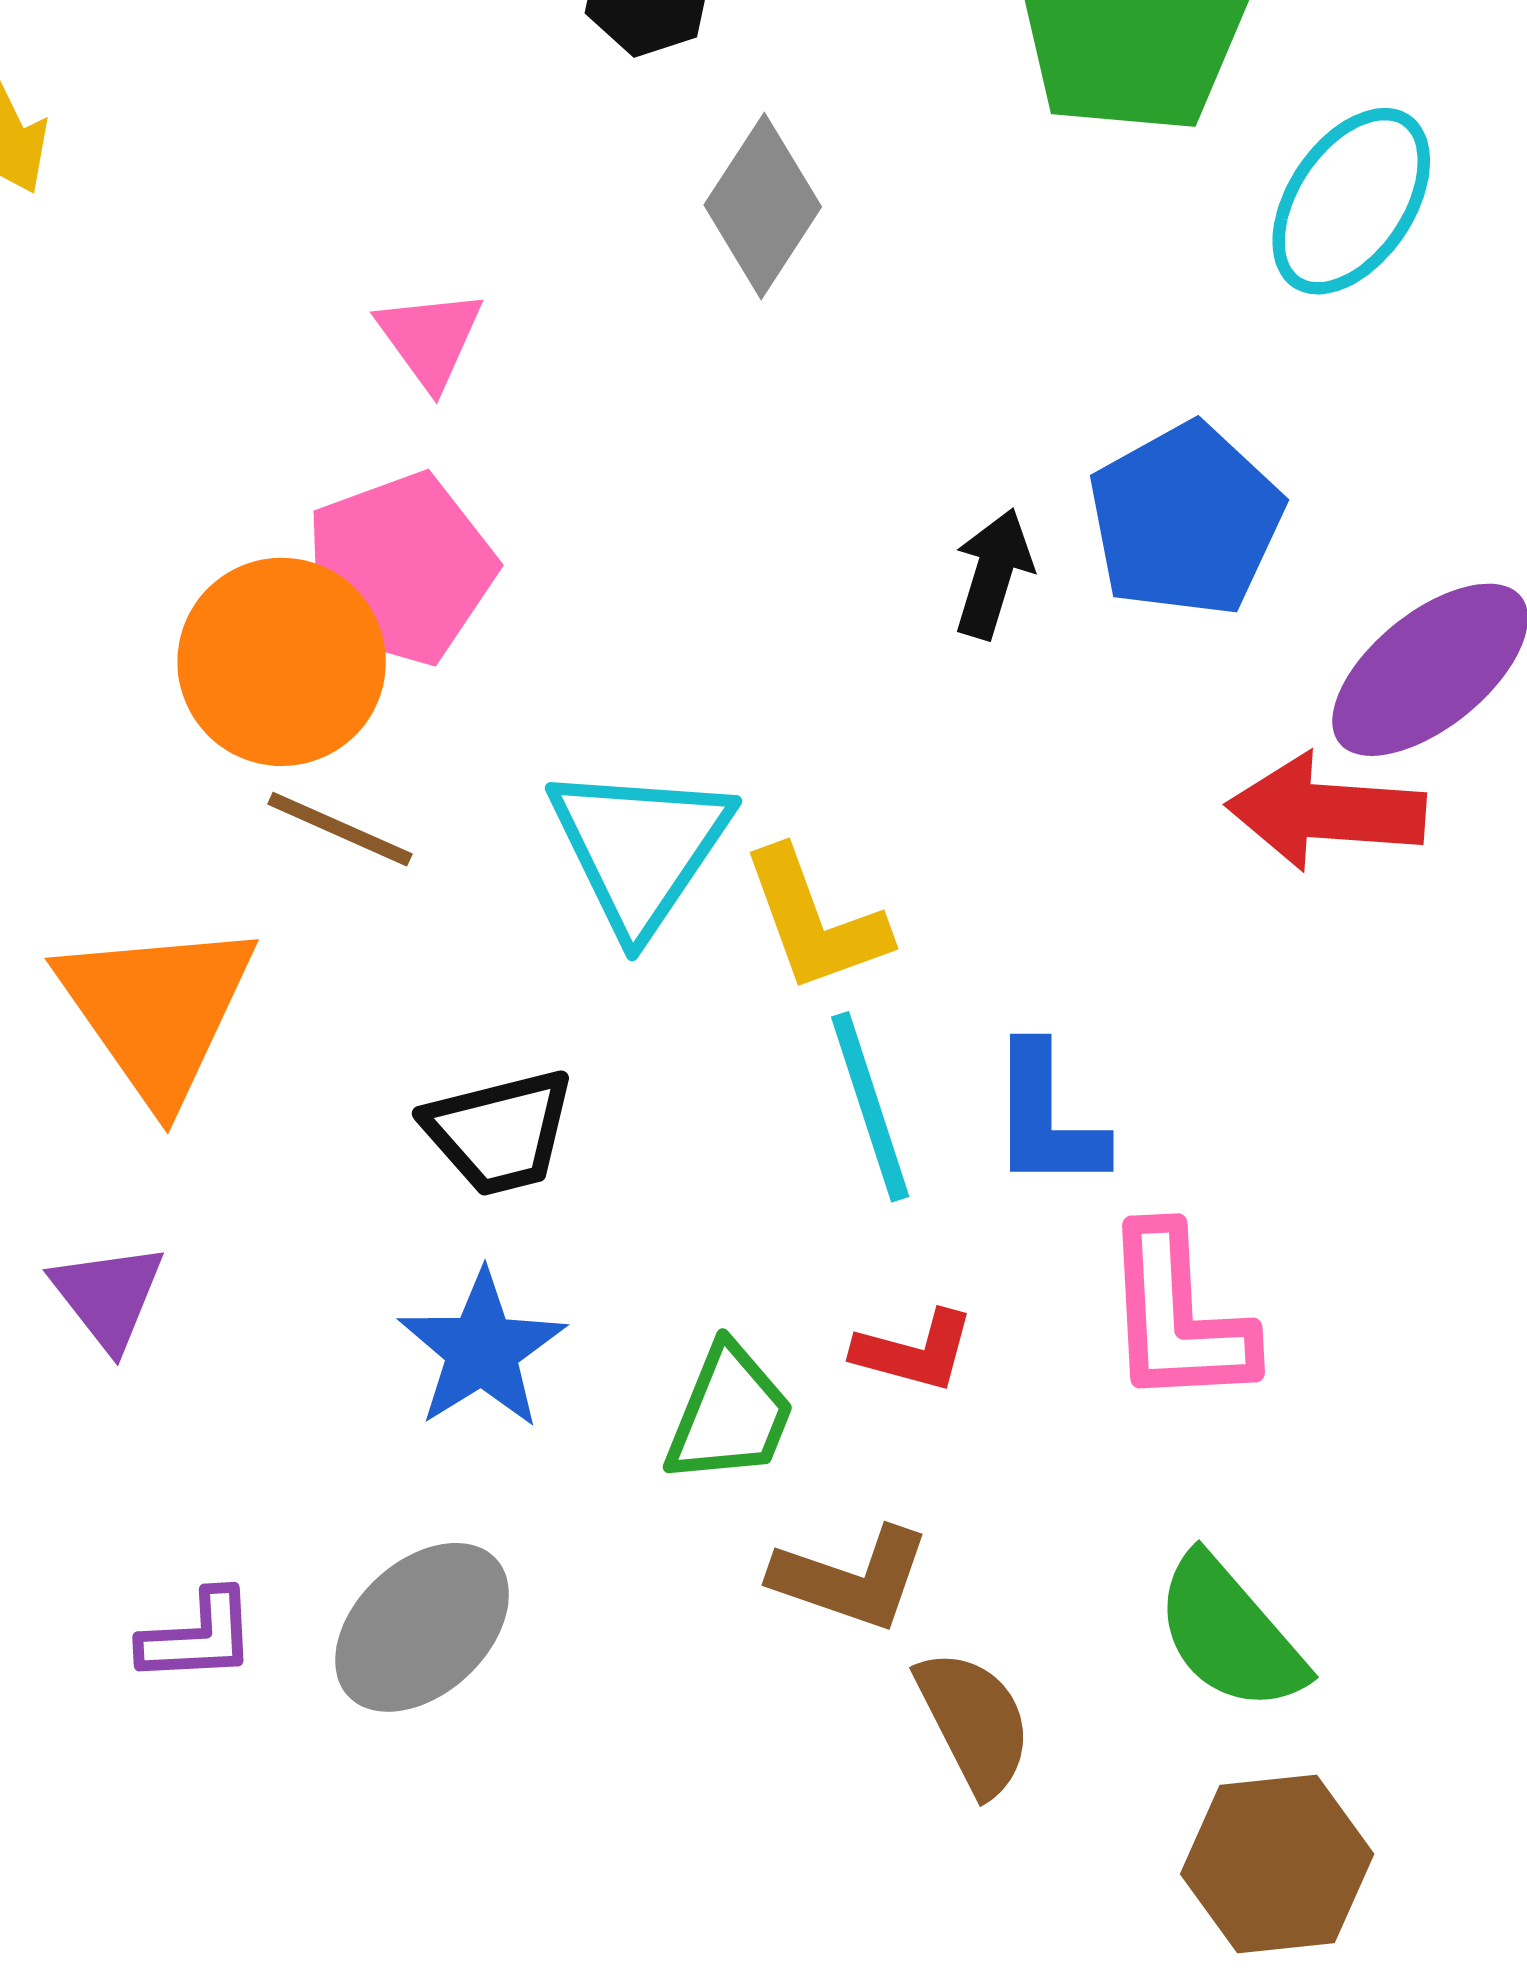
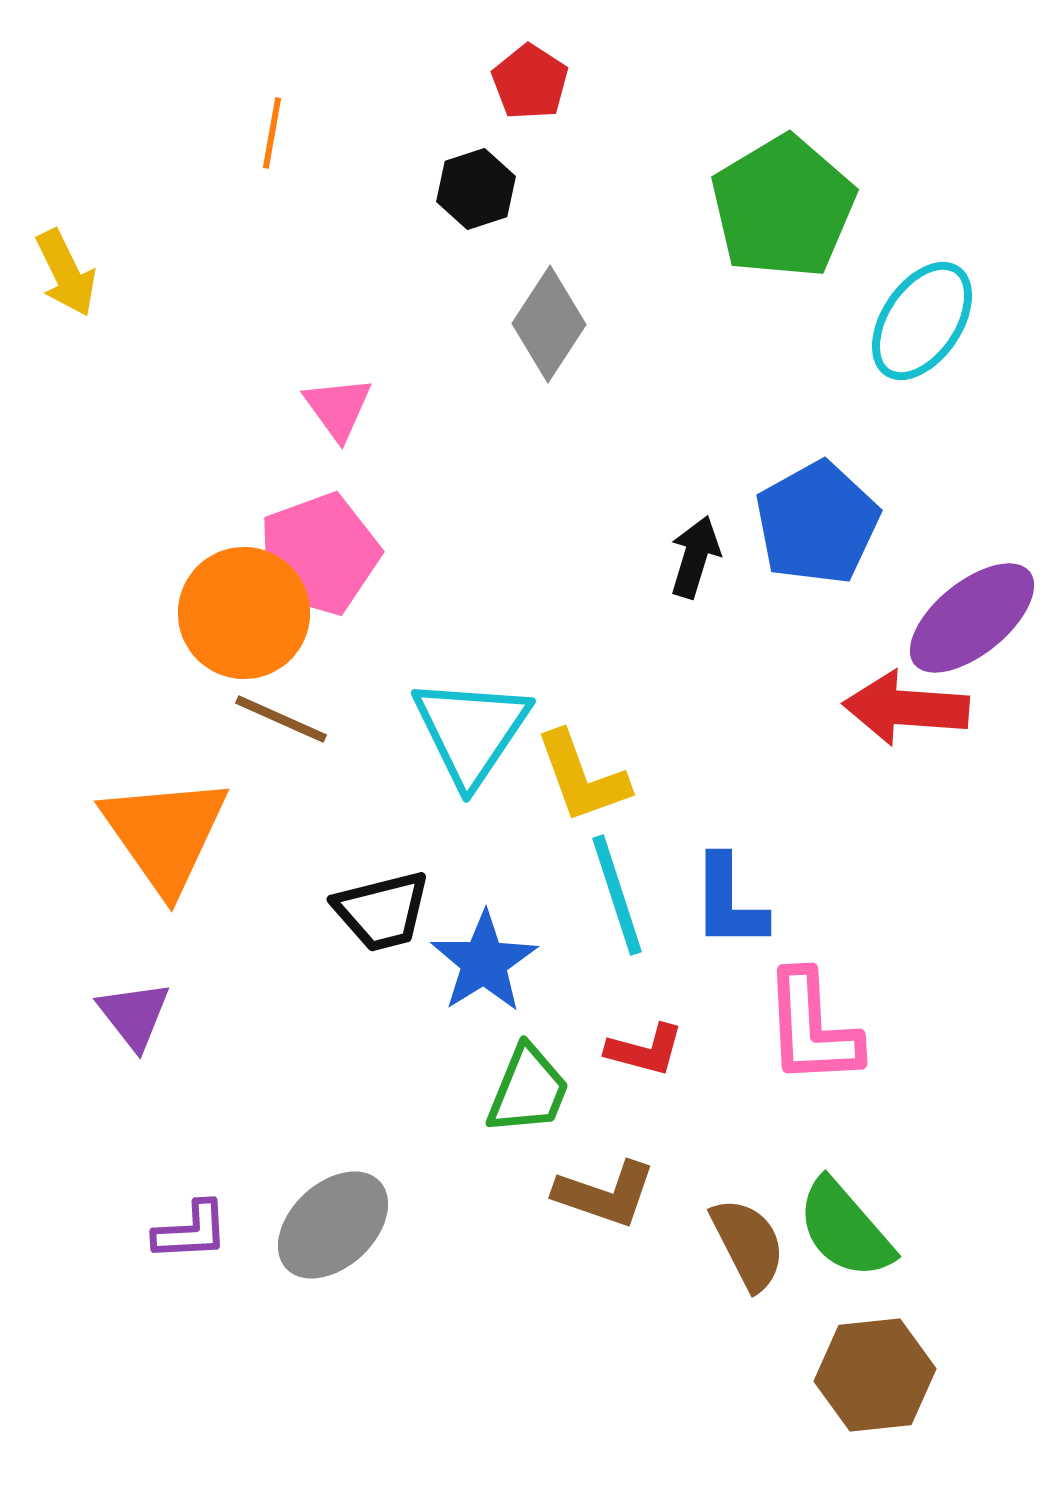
blue star: (482, 1350) -> (484, 962), moved
brown semicircle: (974, 1722) -> (748, 1244), moved

